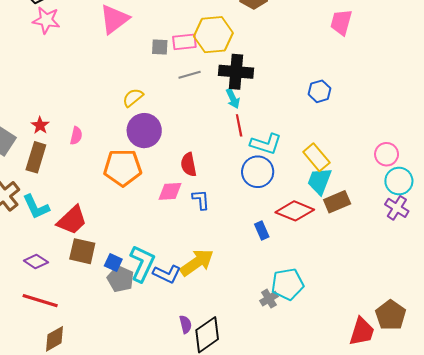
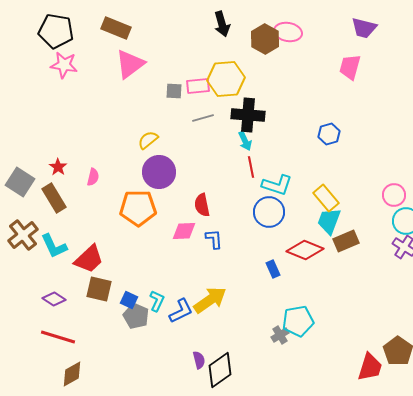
brown rectangle: (36, 157) -> (54, 198), turned -48
cyan L-shape: (142, 264) -> (157, 301), size x0.6
blue L-shape: (167, 274) -> (181, 311), turned -52

